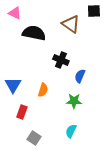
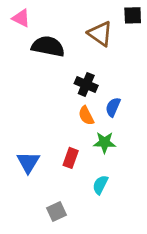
blue triangle: (13, 85) -> (28, 162), moved
orange semicircle: (43, 90) -> (86, 116), moved, turned 136
red rectangle: (22, 112) -> (71, 158), moved
gray square: (34, 138) -> (56, 212), moved, turned 32

